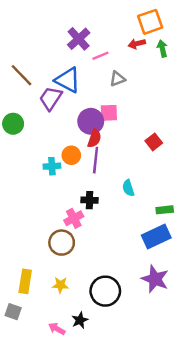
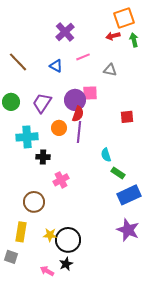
pink line: (100, 56) -> (83, 57), moved
gray triangle: (117, 79) -> (110, 70), moved, turned 32
blue triangle: (68, 80) -> (56, 66), size x0.6
purple trapezoid: (51, 98) -> (42, 103), moved
red square: (154, 142) -> (127, 117), turned 32
cyan cross: (52, 166) -> (27, 137), moved, size x1.5
black cross: (90, 200) -> (43, 157), moved
green rectangle: (165, 210) -> (118, 173), moved, turned 40
brown circle: (62, 243) -> (34, 202), moved
black circle: (105, 291) -> (68, 240), moved

